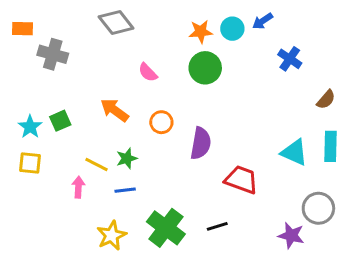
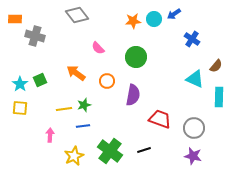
green circle: (205, 68) -> (136, 57), moved
cyan triangle: (294, 152) -> (195, 79), moved
yellow line: (96, 164) -> (64, 109), turned -35
pink arrow: (78, 187) -> (50, 135), moved
gray circle: (318, 208) -> (194, 128), moved

